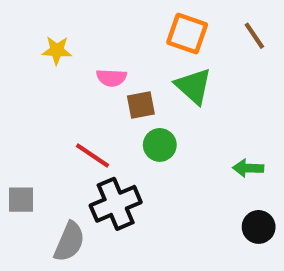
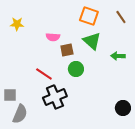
yellow star: (57, 50) -> (17, 24), moved
green arrow: (248, 168) -> (118, 56), moved
gray semicircle: (69, 242) -> (20, 114), moved

